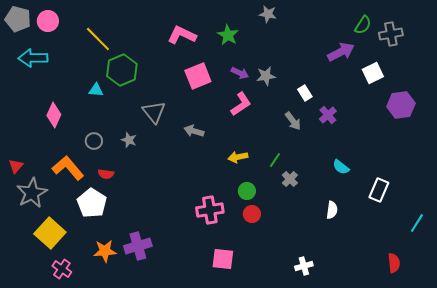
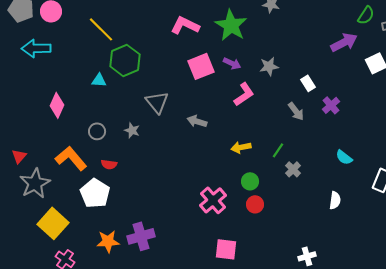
green star: (228, 35) -> (231, 25), size x1.5
purple arrow: (240, 73) -> (232, 63), moved
pink cross: (210, 210) -> (213, 200), turned -32

